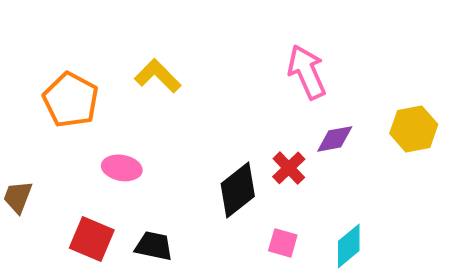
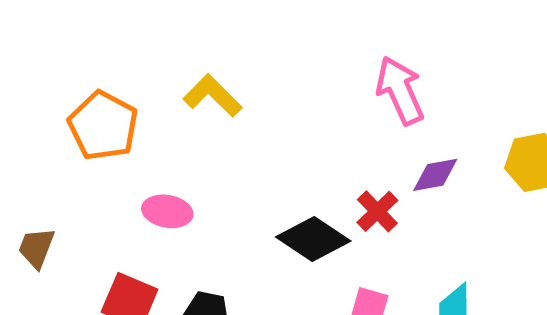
black diamond: (238, 190) -> (313, 239), turned 72

